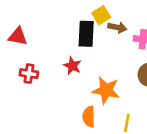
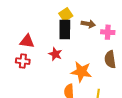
yellow square: (101, 15) -> (66, 15), moved
red triangle: (18, 36) -> (27, 41), moved

